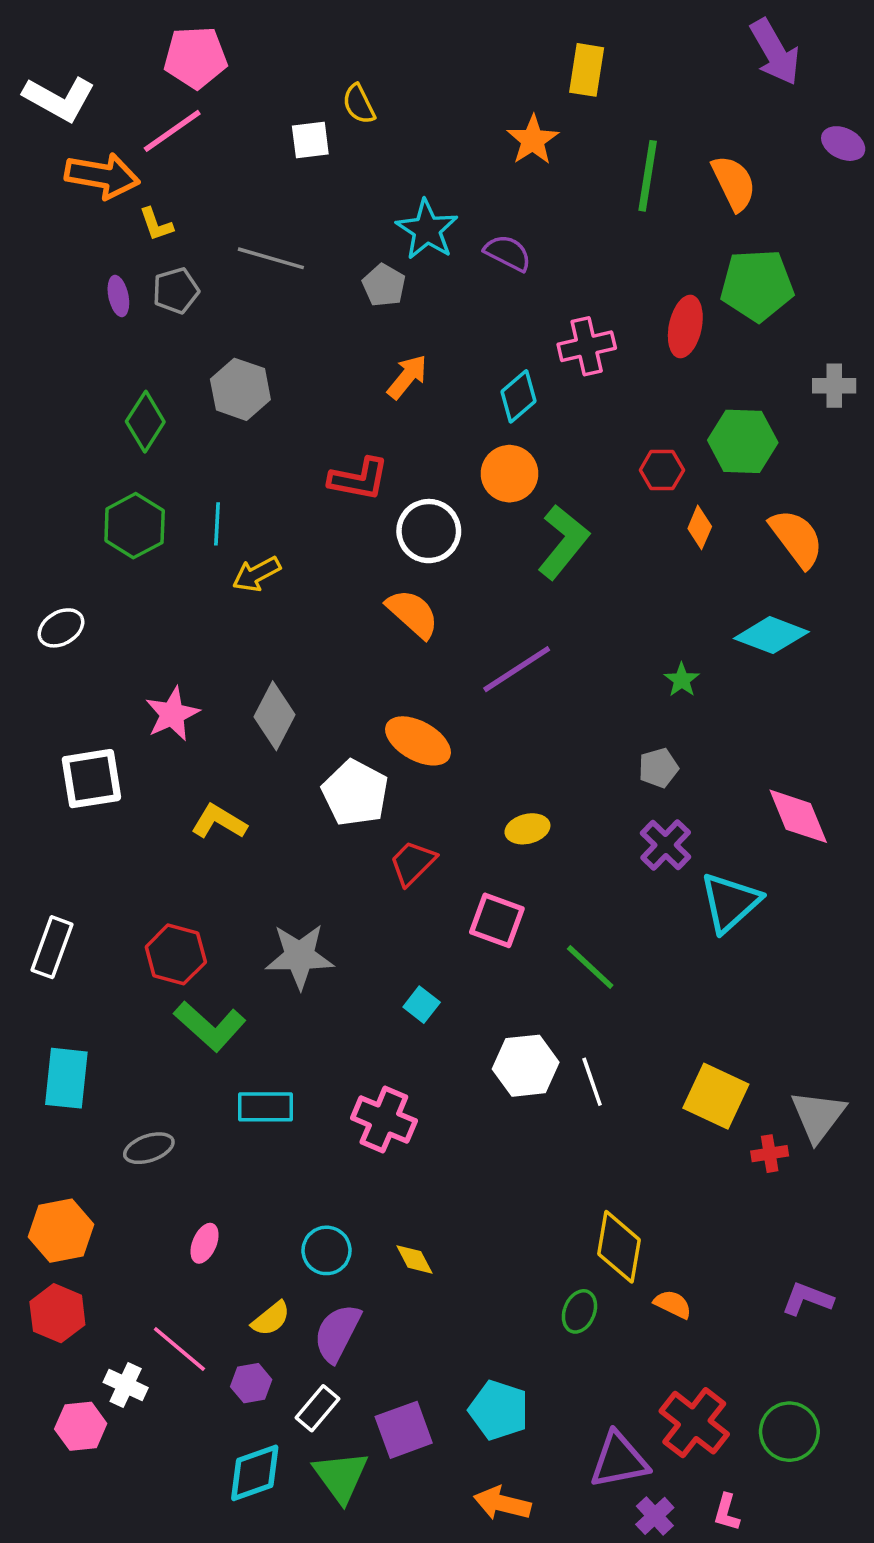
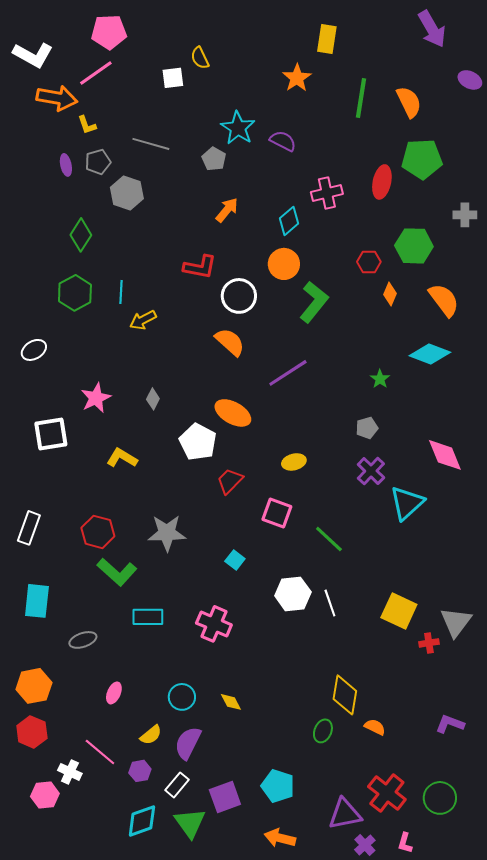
gray hexagon: (240, 389) -> (127, 193), moved
gray diamond: (274, 716) -> (153, 399), size x0.6

